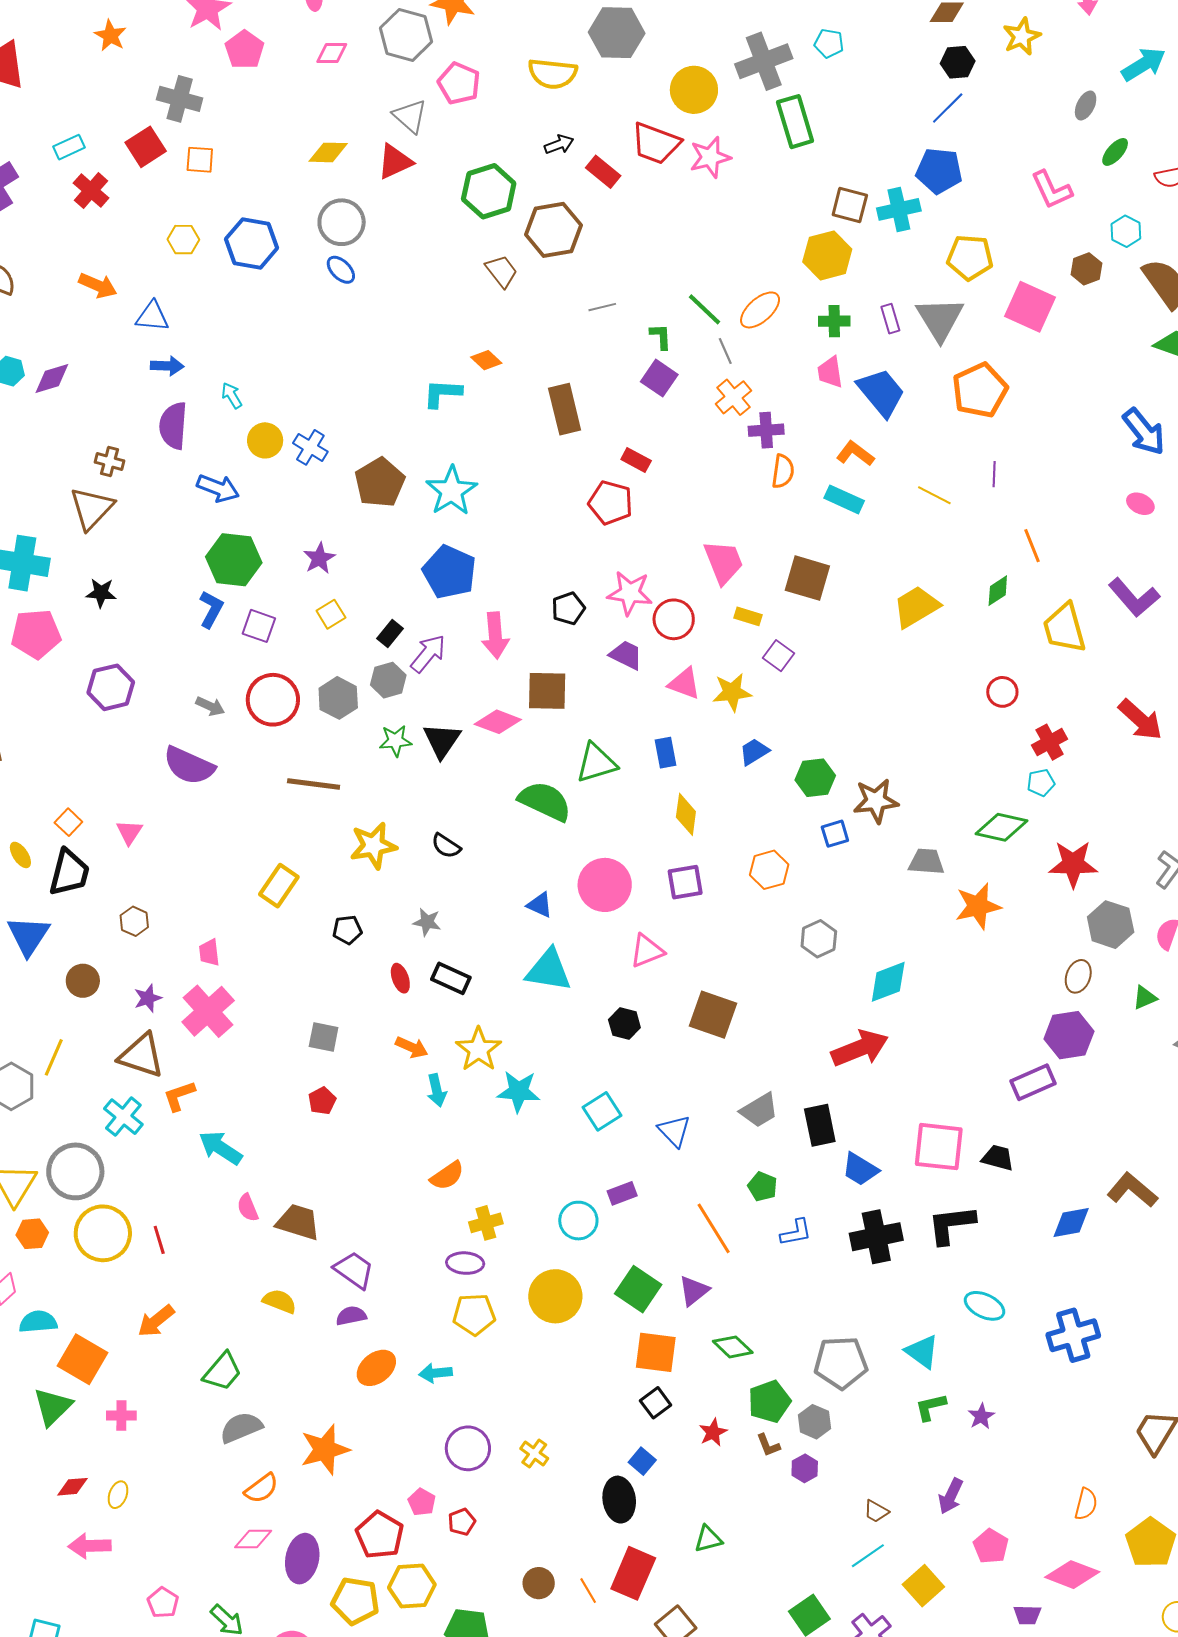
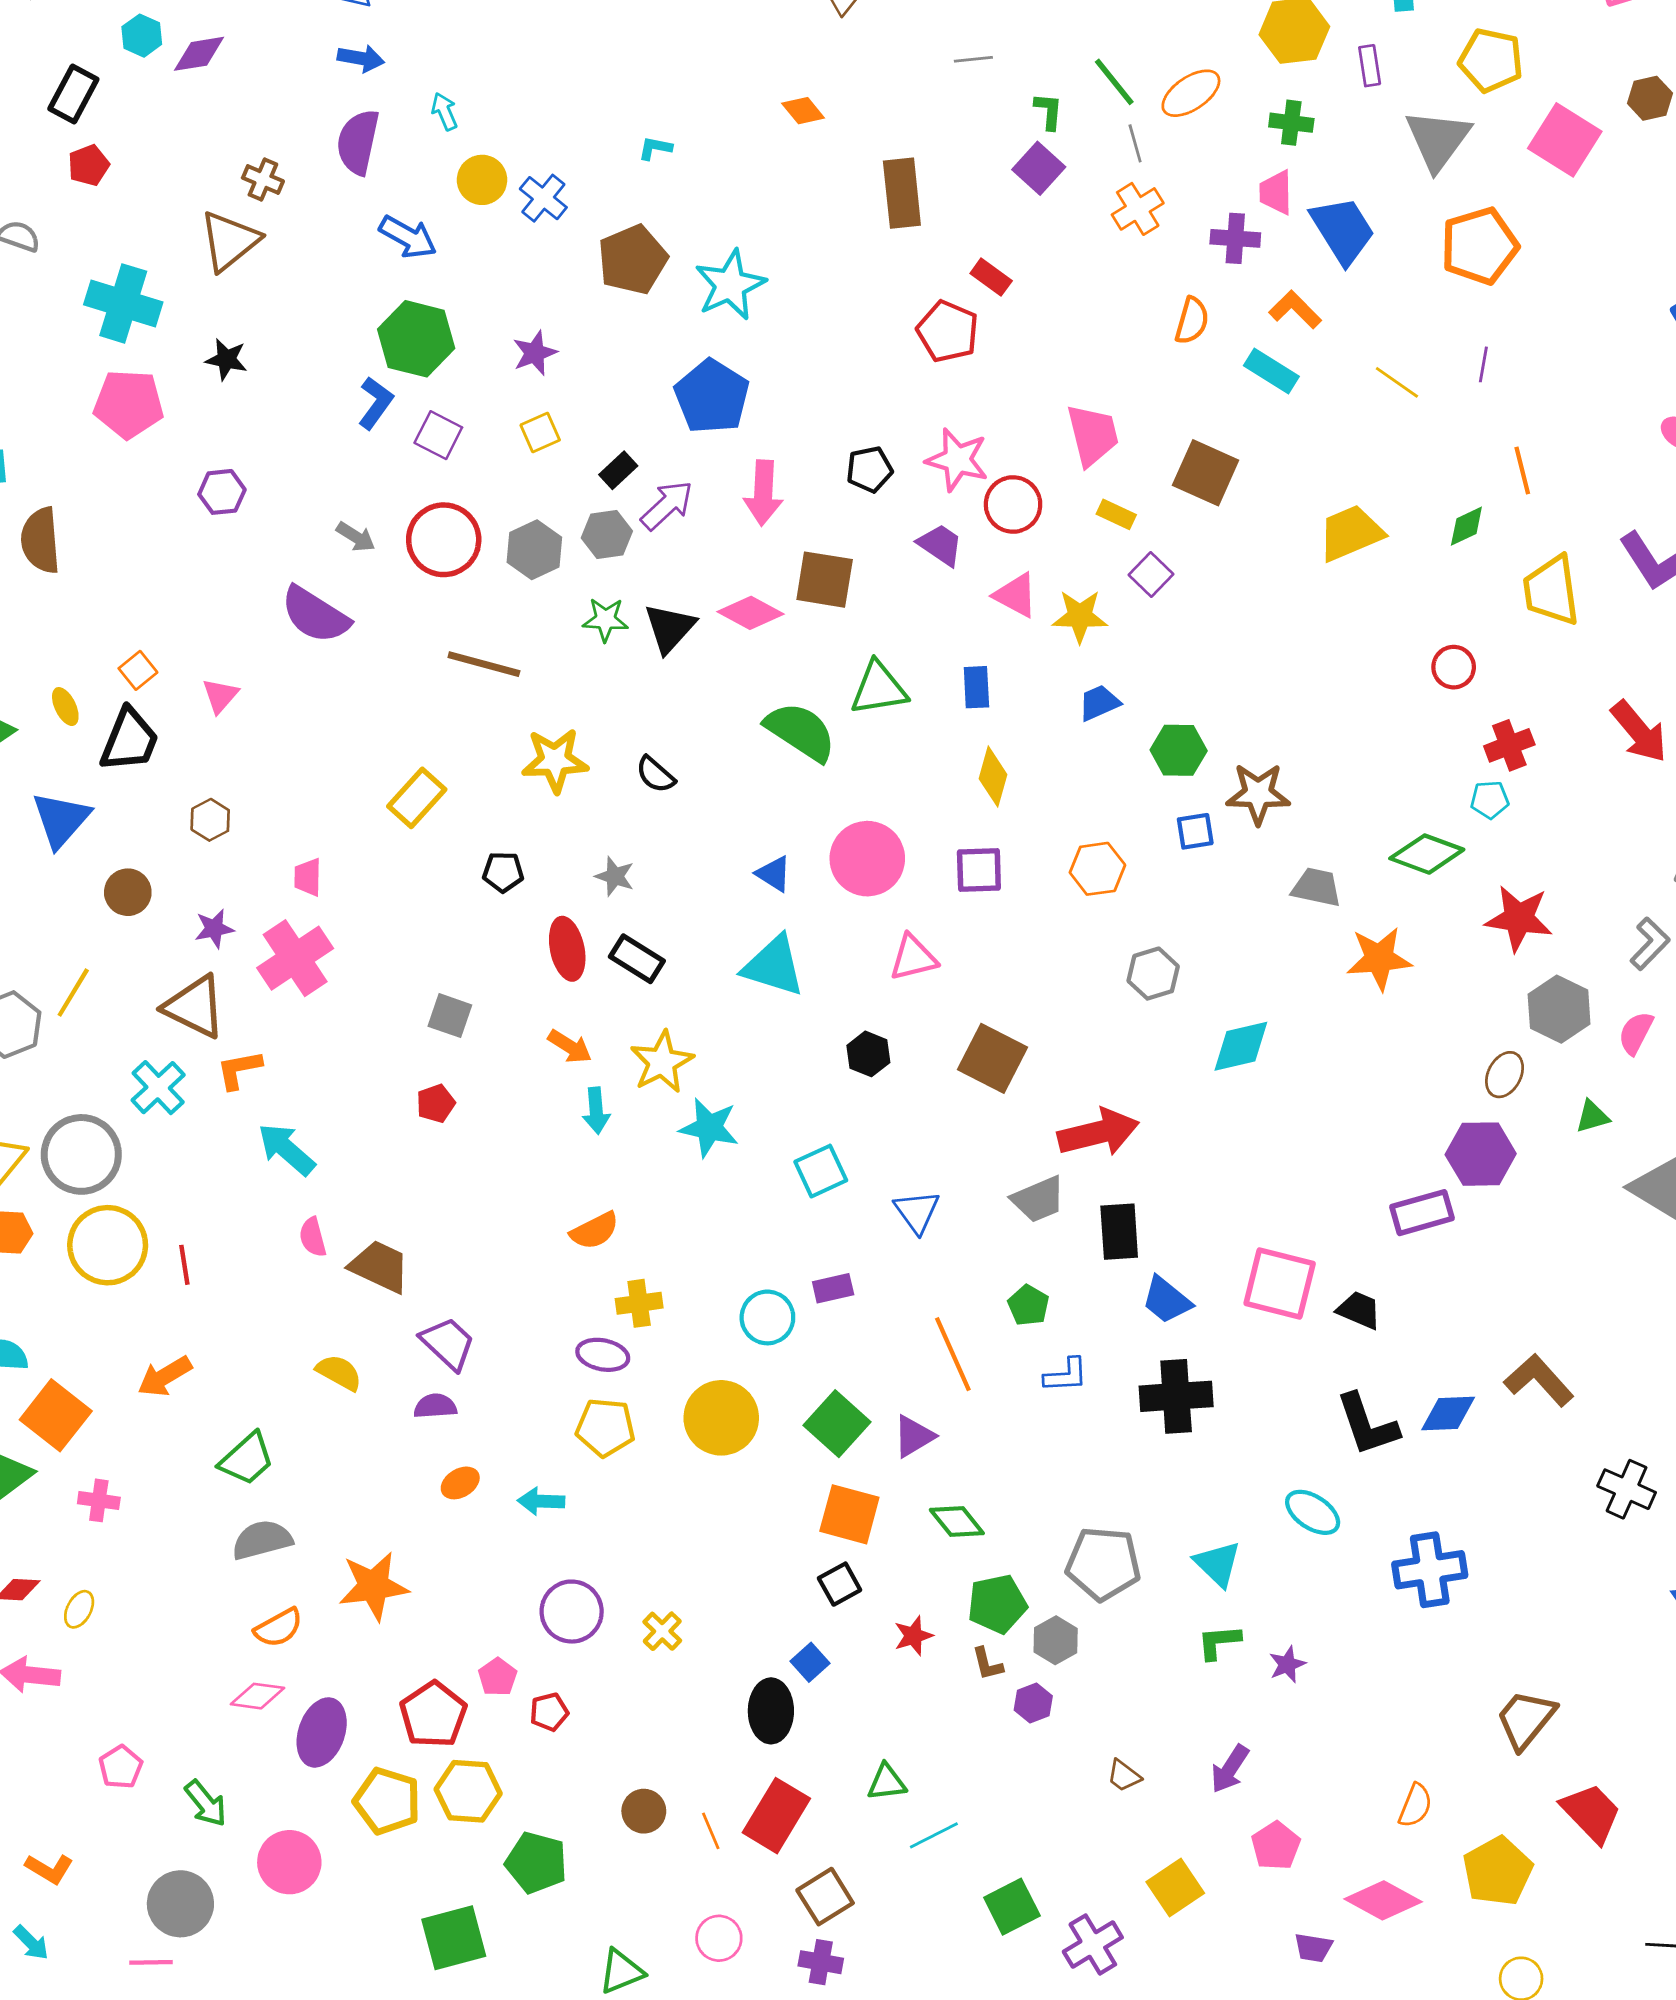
purple rectangle: (890, 319) -> (1370, 66), moved
cyan L-shape: (442, 393) -> (655, 148), moved, size x0.6
purple cross: (766, 430) -> (1235, 238), moved
purple hexagon: (111, 687) -> (222, 492), size x0.7
red ellipse: (400, 978) -> (567, 949), size x1.5
red arrow: (860, 1048) -> (1098, 1132), moved
black L-shape: (951, 1225) -> (1367, 1425), moved, turned -110
orange ellipse: (376, 1368) -> (460, 1483), size x0.7
cyan line: (868, 1556) -> (934, 1835), moved

